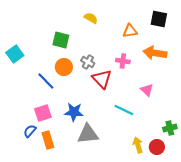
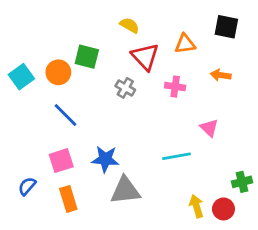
orange arrow: (155, 53) -> (221, 75), size x0.6
orange circle: (64, 67) -> (58, 72), moved
red triangle: (102, 79) -> (145, 57), moved
cyan line: (124, 110) -> (176, 156), turned -36
blue semicircle: (30, 131) -> (27, 186), moved

